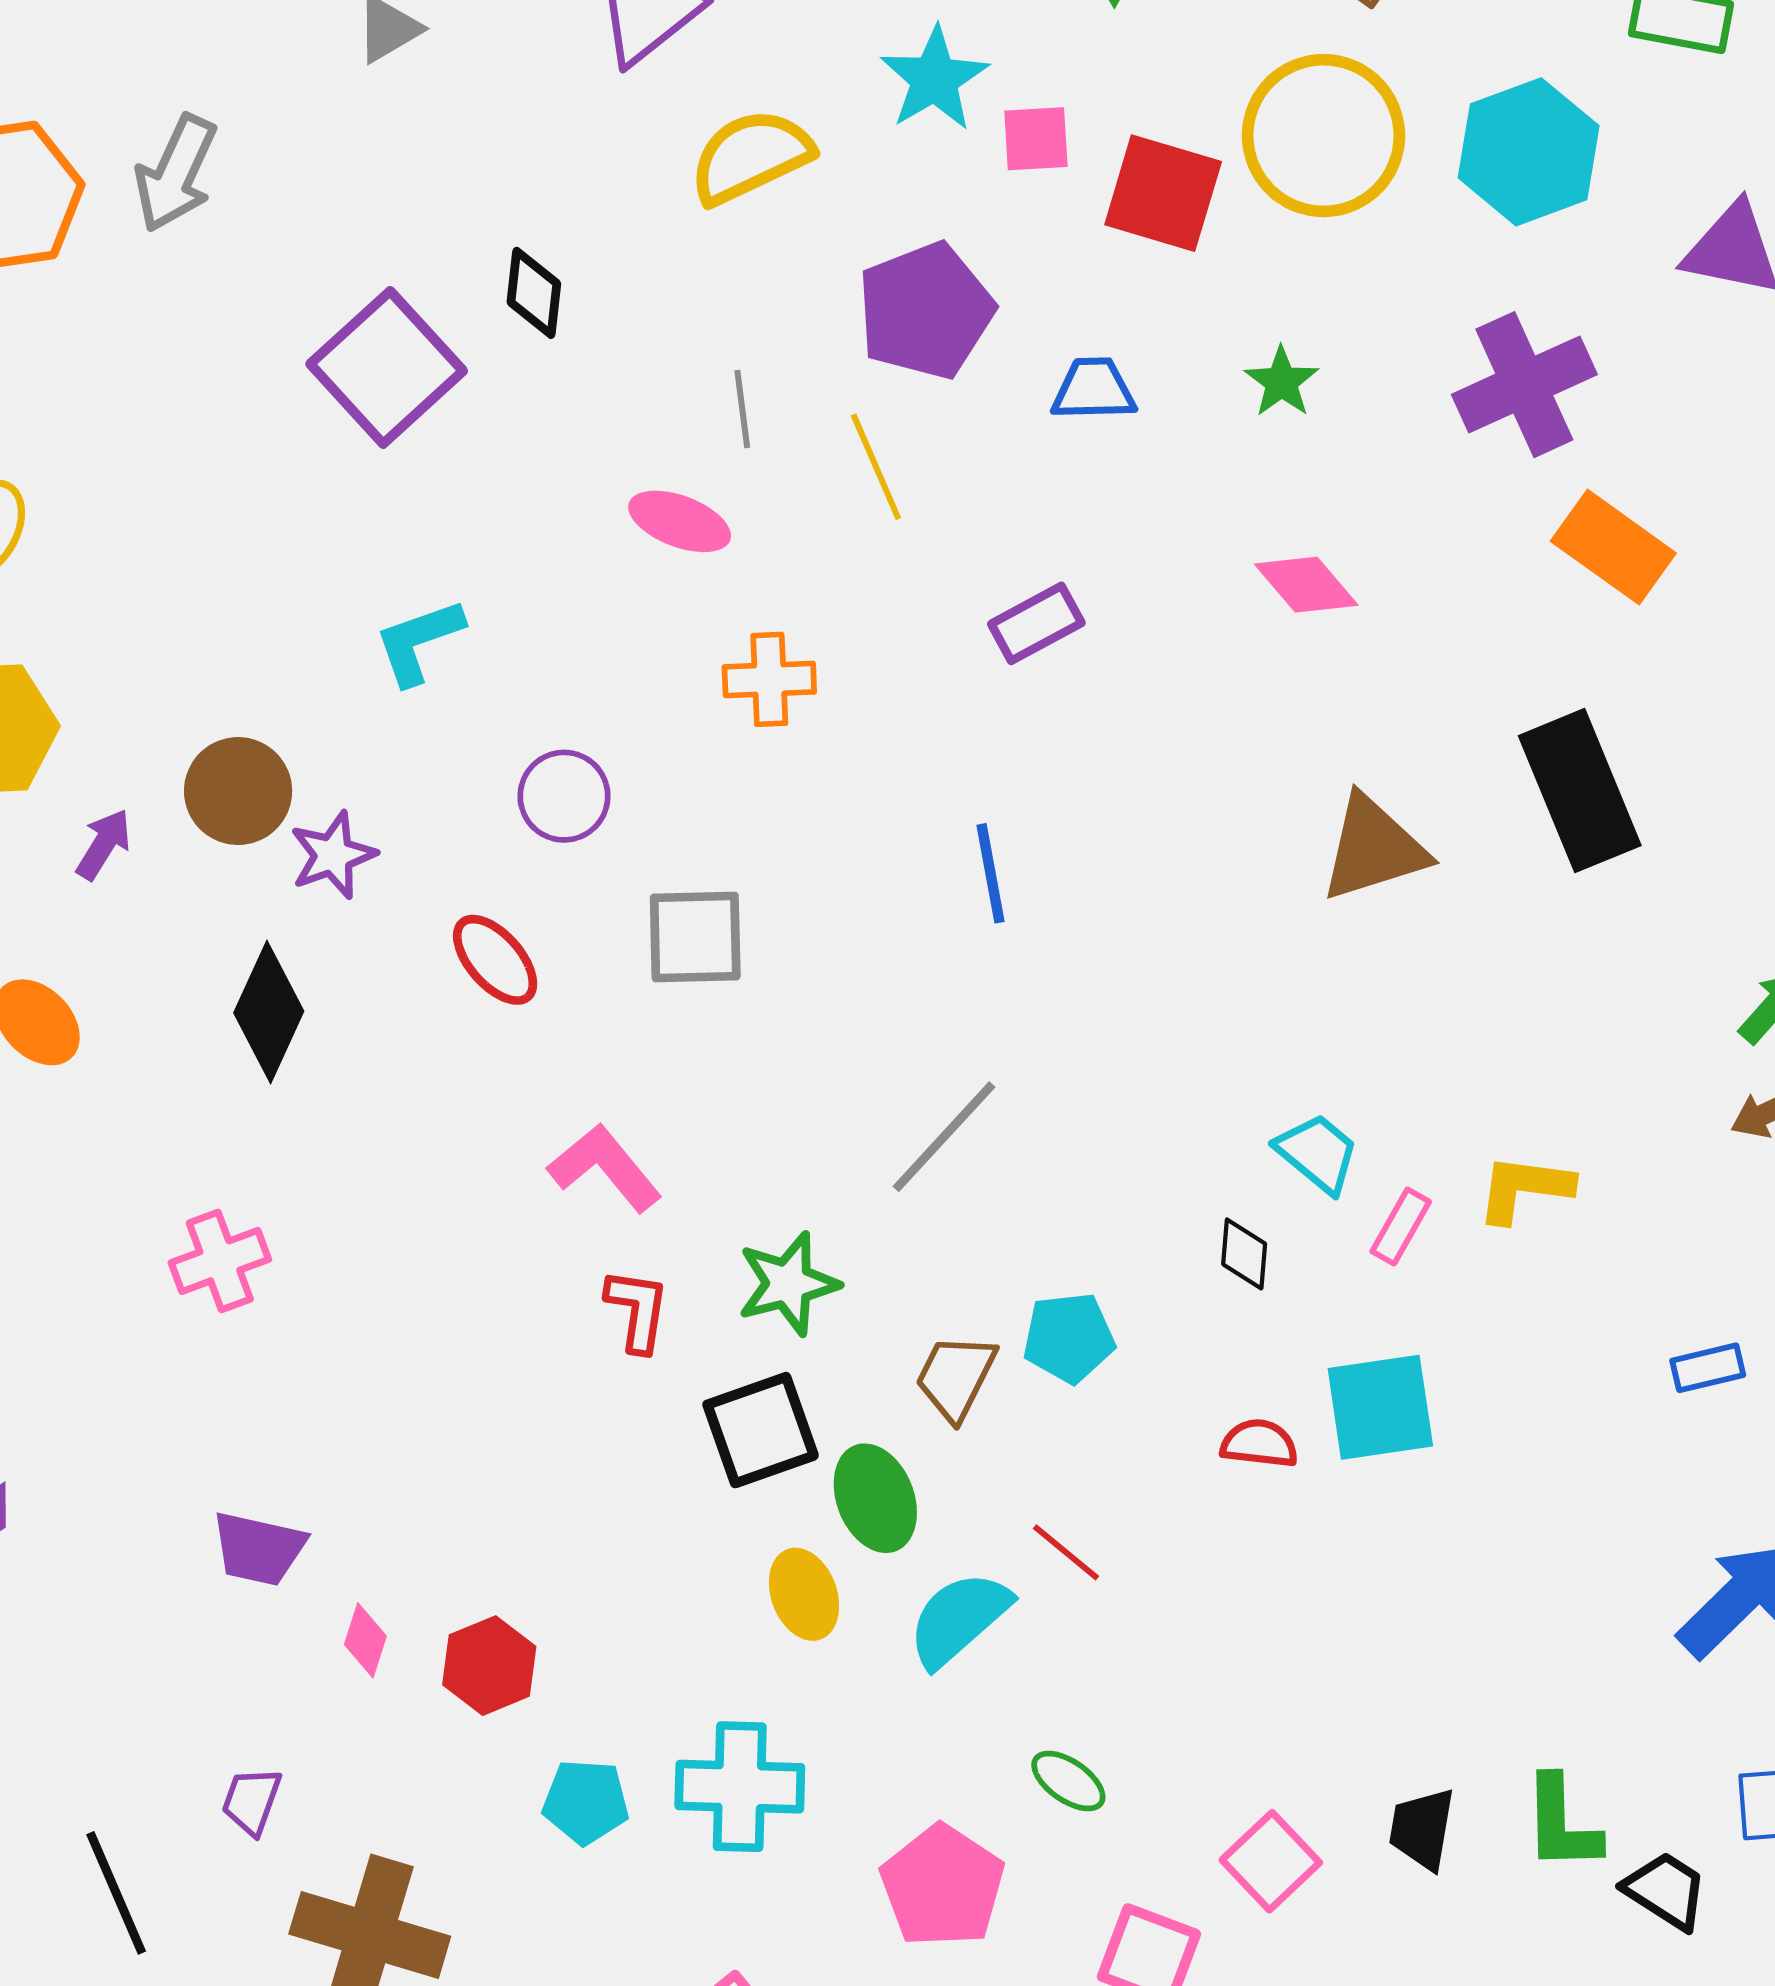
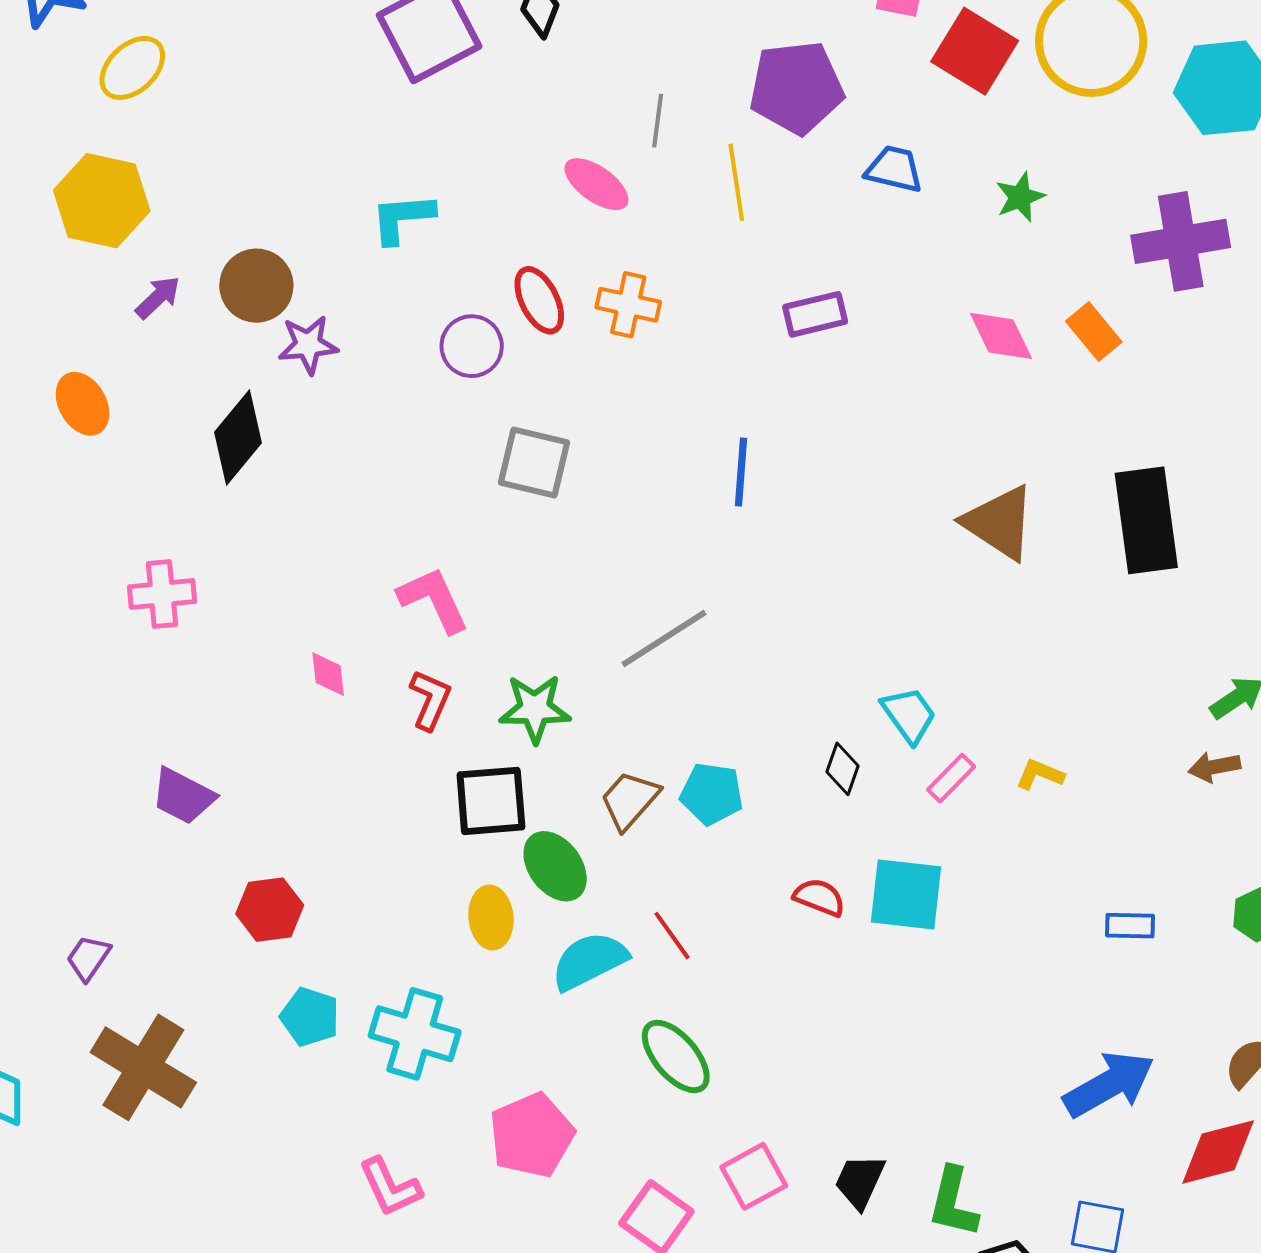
orange rectangle: (1613, 547) -> (1094, 332), moved, size x0.7
brown triangle: (1374, 848) -> (999, 523), turned 36
red ellipse: (495, 960) -> (539, 300), moved
yellow L-shape: (1524, 1188) -> (1040, 774), size x0.7
green ellipse: (875, 1498) -> (555, 866), turned -30
purple trapezoid: (259, 1549) -> (183, 796), moved
pink diamond: (365, 1640) -> (328, 674), moved, turned -39
green ellipse: (1068, 1781) -> (676, 1056), moved, size x1.5

